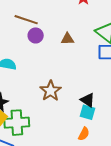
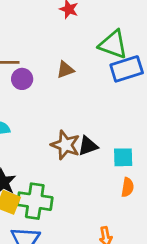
black triangle: (88, 100) -> (88, 146), moved, turned -35
green cross: (17, 123) -> (35, 201), turned 30

